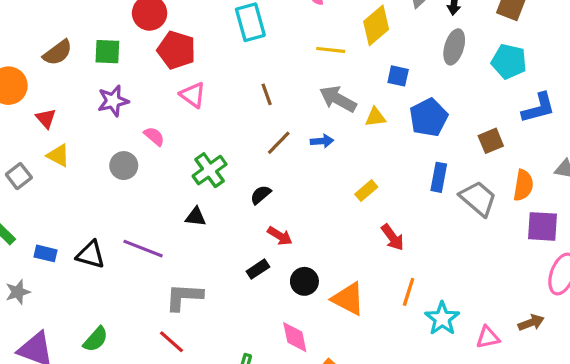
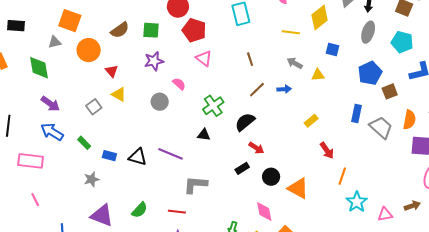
gray arrow: (338, 99) -> (295, 63), size x0.7
blue pentagon: (429, 117) -> (370, 73), moved
black semicircle: (261, 195) -> (245, 122), size x1.5
orange line: (409, 292) -> (342, 176), moved
red line: (171, 342) -> (177, 212), moved, turned -36

